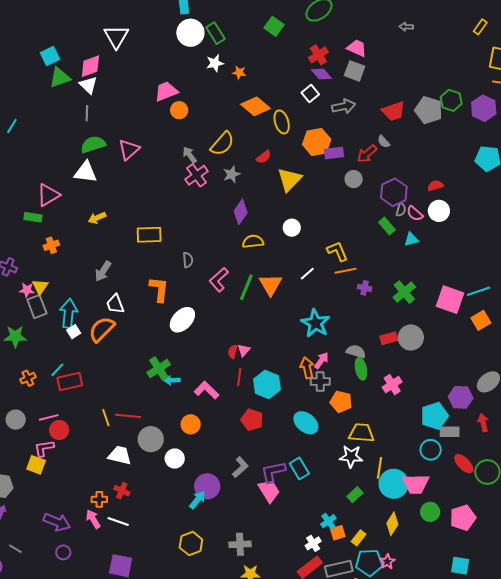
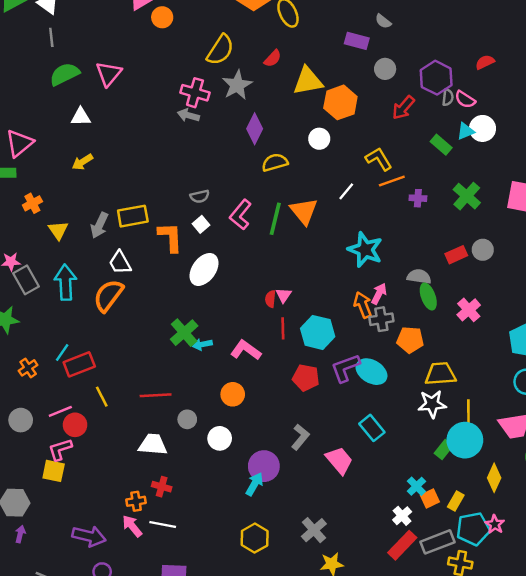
orange hexagon: (317, 142) -> (340, 102), moved
gray semicircle: (384, 142) -> (383, 21), moved
purple rectangle: (334, 153) -> (357, 41), turned 30
red arrow: (367, 154) -> (403, 108), moved
gray arrow: (190, 155) -> (188, 115), moved, turned -30
white triangle: (86, 172) -> (81, 117), moved, size x0.7
gray star: (232, 174) -> (237, 85), size x1.4
pink cross: (197, 175) -> (195, 93), turned -30
yellow triangle: (289, 179) -> (308, 81), turned 44
white circle: (439, 211) -> (483, 128), moved
green rectangle: (387, 226) -> (441, 145), moved
yellow rectangle: (149, 235) -> (133, 216), moved
gray semicircle: (188, 260) -> (200, 196), turned 91
yellow triangle: (40, 287) -> (58, 230), moved
white square: (74, 332) -> (201, 224), moved
gray circle: (411, 337) -> (483, 250), size x0.7
yellow line: (106, 418) -> (102, 397), moved
gray circle: (151, 439) -> (187, 419), size x0.6
purple L-shape: (273, 472) -> (345, 368), moved
cyan circle: (394, 484) -> (465, 440), moved
gray cross: (240, 544) -> (314, 530), turned -30

